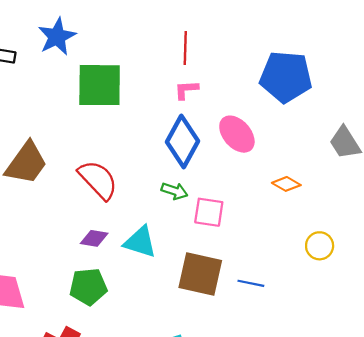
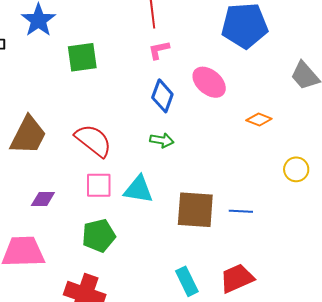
green square: (100, 85) -> (82, 57), size x0.7
blue diamond: (183, 142) -> (162, 96), size x0.7
pink square: (209, 212) -> (99, 185), moved
purple diamond: (94, 238) -> (43, 199), moved

